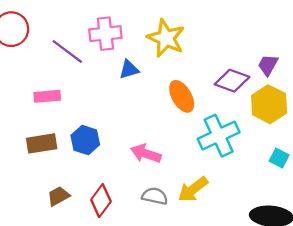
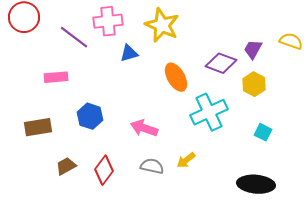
yellow hexagon: (269, 104) -> (254, 84), size x0.7
brown rectangle: (42, 143) -> (38, 127), moved
yellow arrow: (193, 189) -> (186, 160), size x0.7

